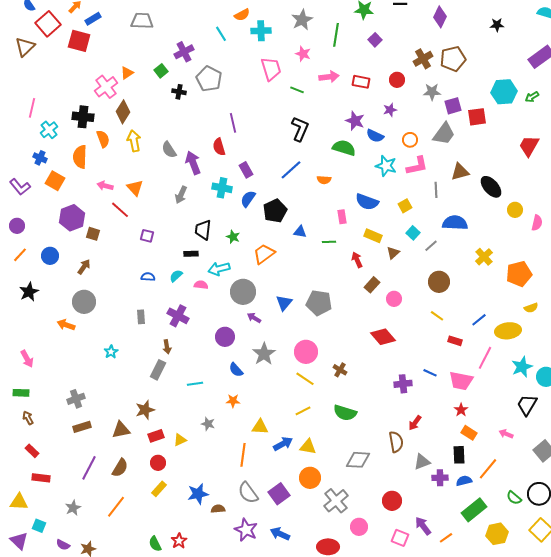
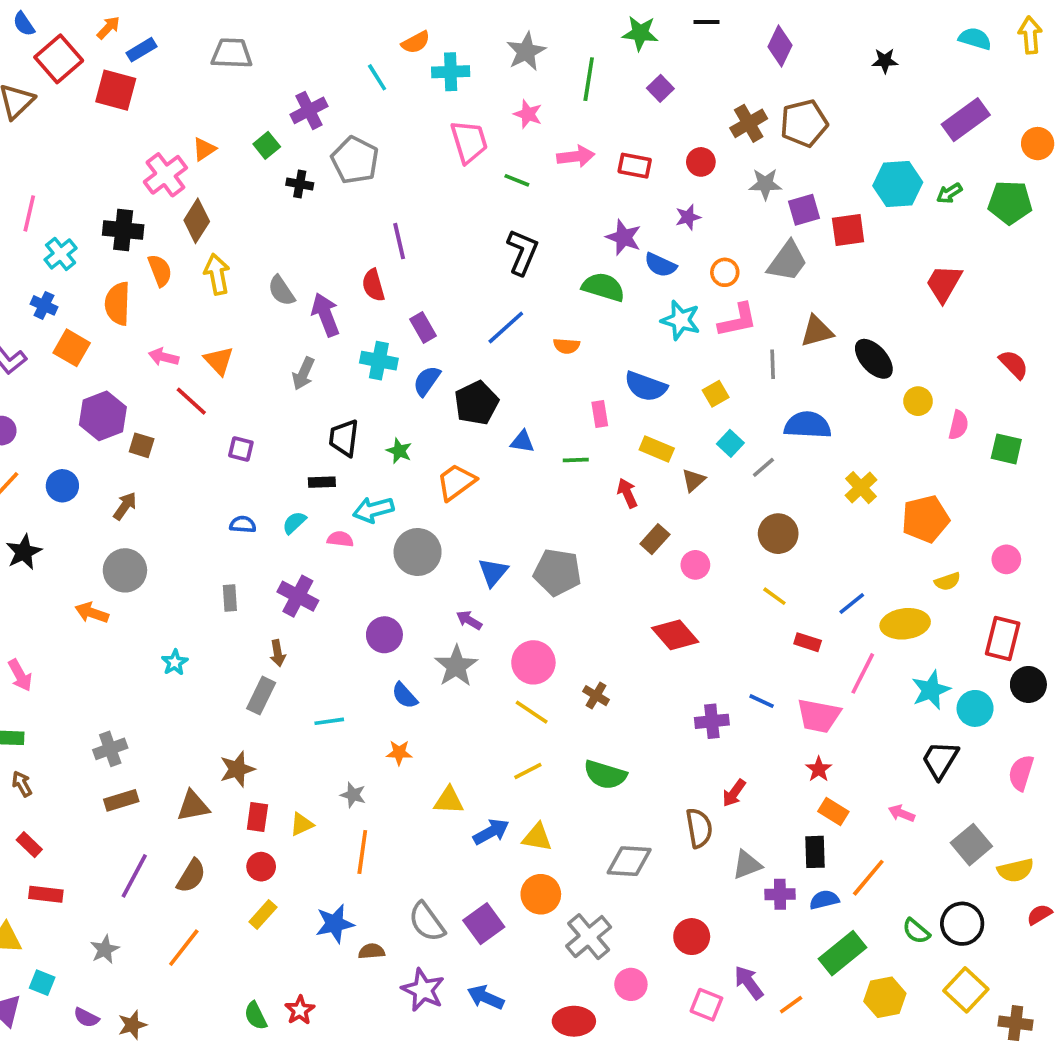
purple arrow: (254, 318) -> (469, 620), moved
red rectangle: (156, 436) -> (257, 817), turned -63
orange line: (243, 455) -> (362, 852), moved

